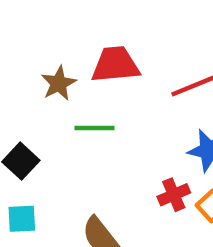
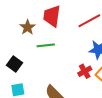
red trapezoid: (115, 65) -> (52, 16), turned -70

